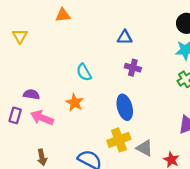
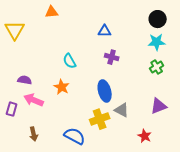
yellow triangle: (20, 36) -> (15, 30), size x1.5
purple rectangle: (15, 115) -> (12, 109), moved
gray triangle: (145, 148) -> (122, 110), moved

